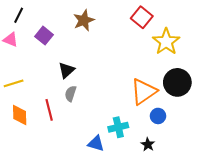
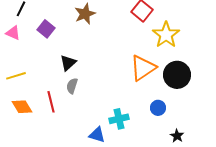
orange triangle: (144, 92) -> (143, 68), moved
orange diamond: (20, 115) -> (22, 107), turned -30
black star: (148, 144) -> (177, 136), moved

